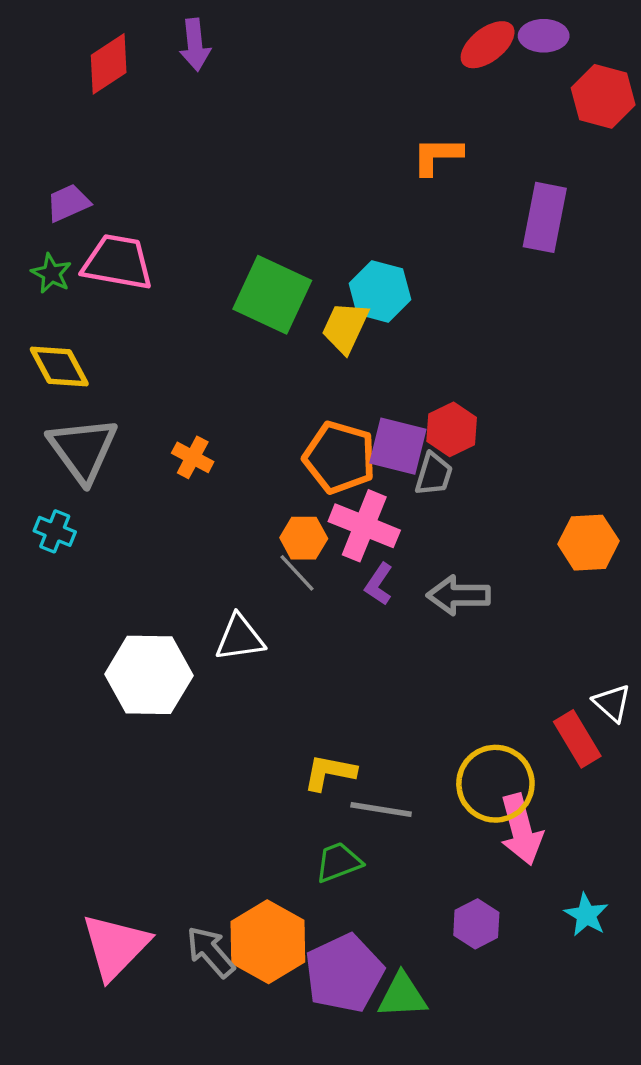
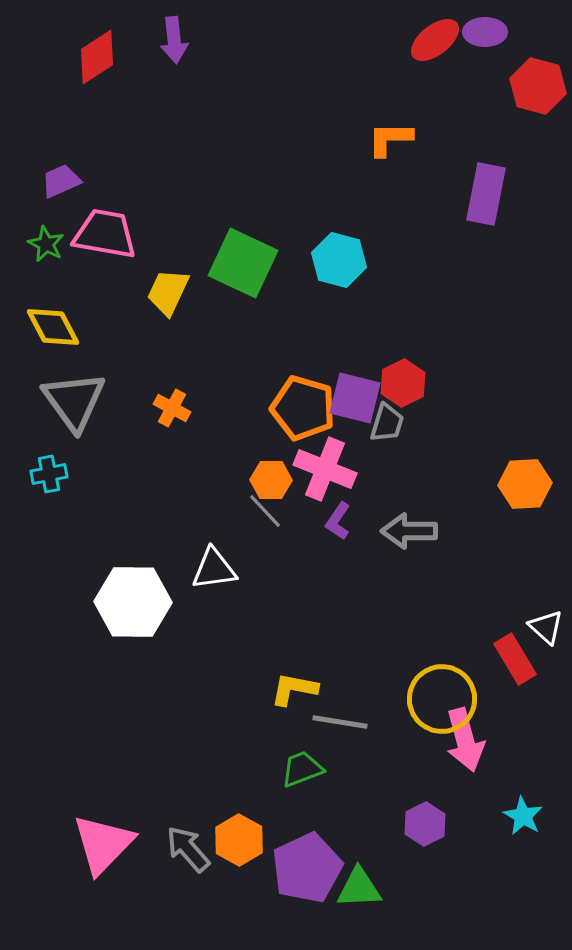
yellow trapezoid: (345, 327) -> (168, 292), moved
cyan cross: (55, 531) -> (49, 474), turned -33
orange hexagon: (268, 942) -> (239, 840), size x0.7

